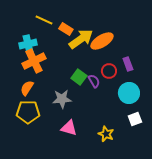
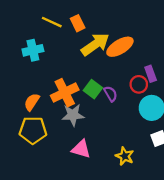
orange rectangle: (66, 29) -> (78, 23), moved, turned 32
orange cross: (34, 61) -> (65, 93), moved
red circle: (109, 71) -> (139, 84), moved

